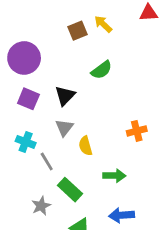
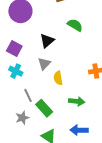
green semicircle: (102, 70) -> (75, 25), turned -119
purple square: (28, 99) -> (14, 49), moved
gray line: (47, 161) -> (28, 95), moved

